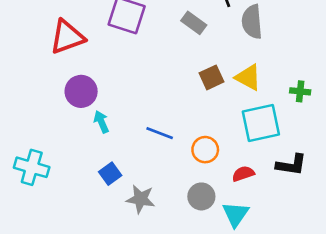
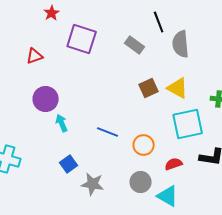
red triangle: (67, 37) -> (35, 56), size x0.6
cyan triangle: (236, 214) -> (168, 196), turned -35

